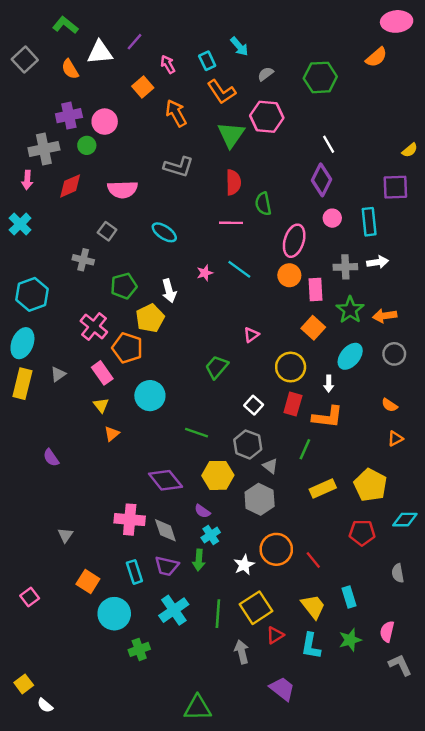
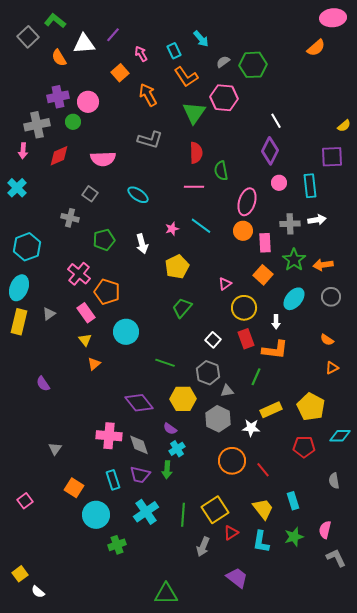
gray square: (25, 60) -> (28, 37), moved
green hexagon: (320, 77) -> (253, 65), moved
yellow pentagon: (150, 318) -> (177, 267), moved
pink triangle: (251, 335) -> (225, 284), moved
red rectangle: (293, 404) -> (246, 339), turned -36
gray triangle: (270, 466) -> (227, 391), turned -48
white star: (244, 565) -> (251, 428), moved, turned 30
gray arrow: (242, 652) -> (203, 547), turned -144

